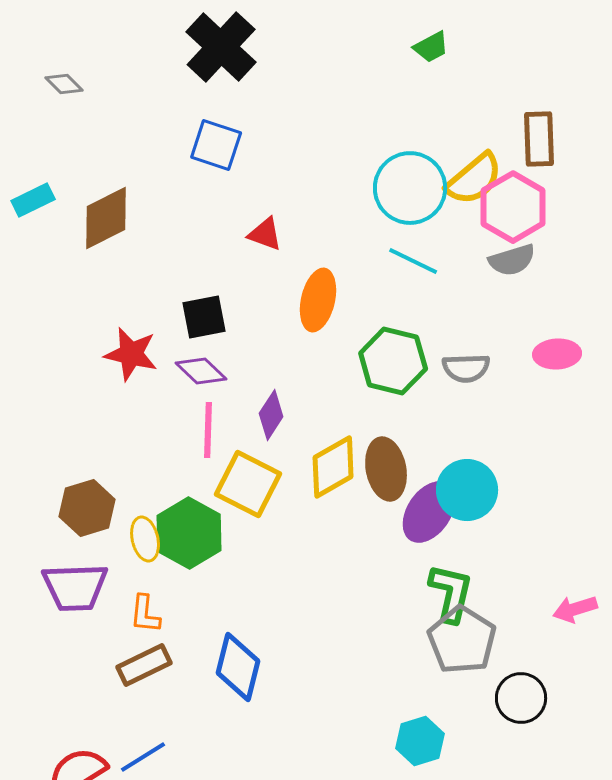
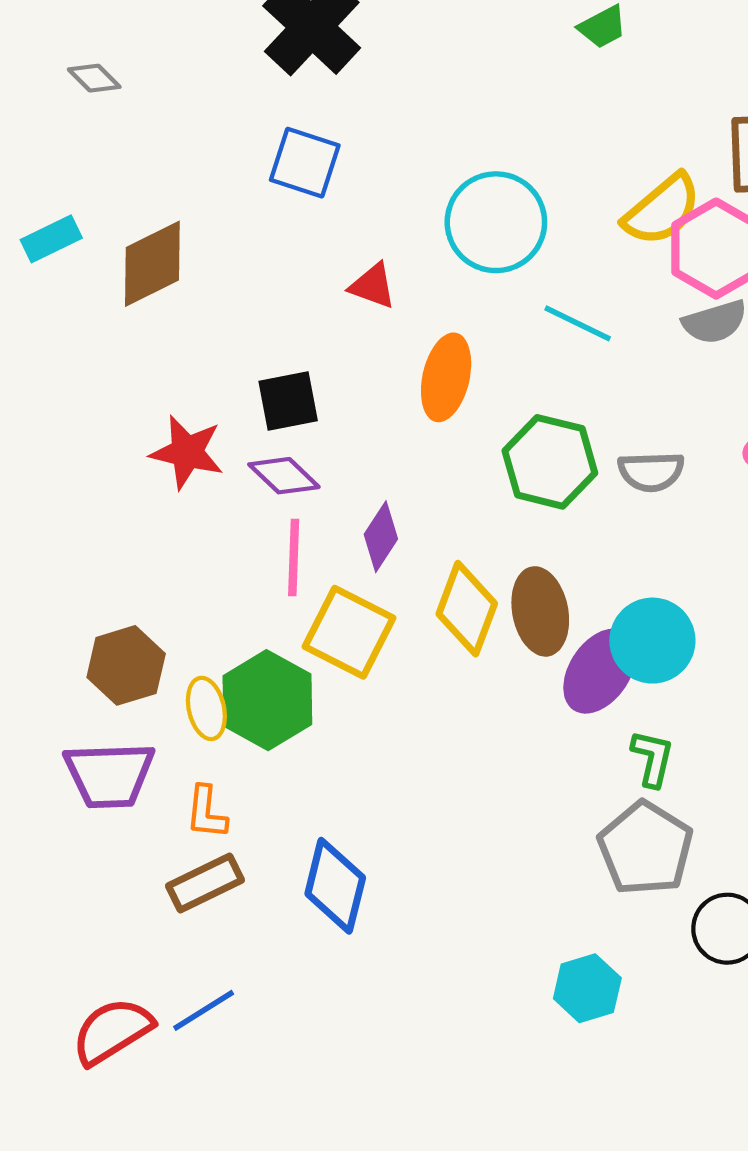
cyan circle: (410, 188) -> (496, 222), moved
yellow diamond: (333, 467) -> (467, 609), turned -40
green L-shape: (451, 593) -> (652, 758), moved, size x0.7

